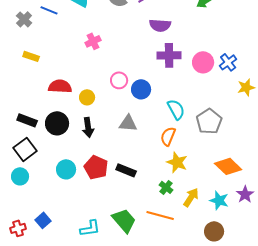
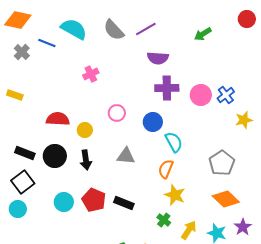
yellow rectangle: (31, 56) -> (15, 95), moved
blue circle: (141, 89) -> (153, 122), moved
gray pentagon: (209, 121) -> (222, 163), moved

